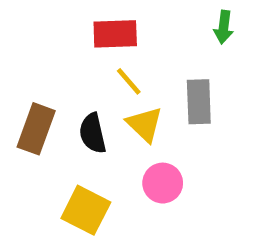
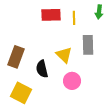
yellow line: (129, 81) -> (74, 18), moved, turned 40
black semicircle: (93, 133) -> (42, 69), moved
yellow square: (86, 210) -> (21, 93), moved

